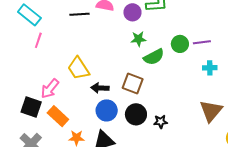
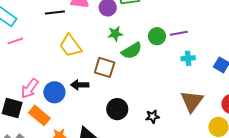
pink line: (38, 40) -> (15, 41), turned 56
yellow trapezoid: (78, 68) -> (70, 46), moved
brown square: (133, 84) -> (105, 67), moved
blue circle: (107, 110) -> (54, 92), moved
black star: (161, 122) -> (153, 117), moved

